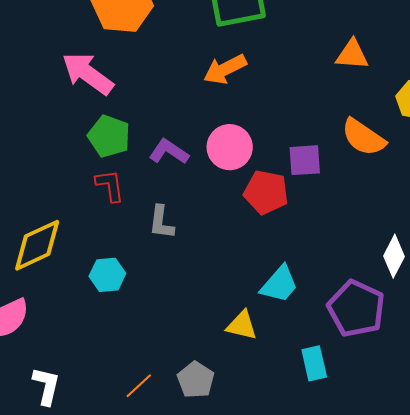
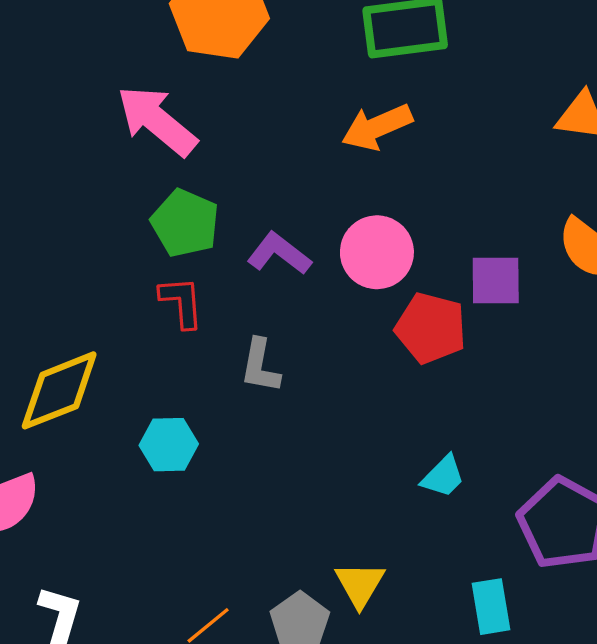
cyan trapezoid: (279, 284) -> (443, 476), size x0.7
yellow triangle: (242, 325) -> (360, 584), moved, turned 44

